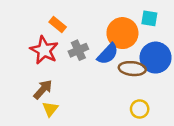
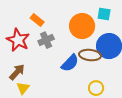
orange rectangle: (58, 24) -> (37, 20), moved
blue semicircle: (108, 54) -> (70, 63), moved

